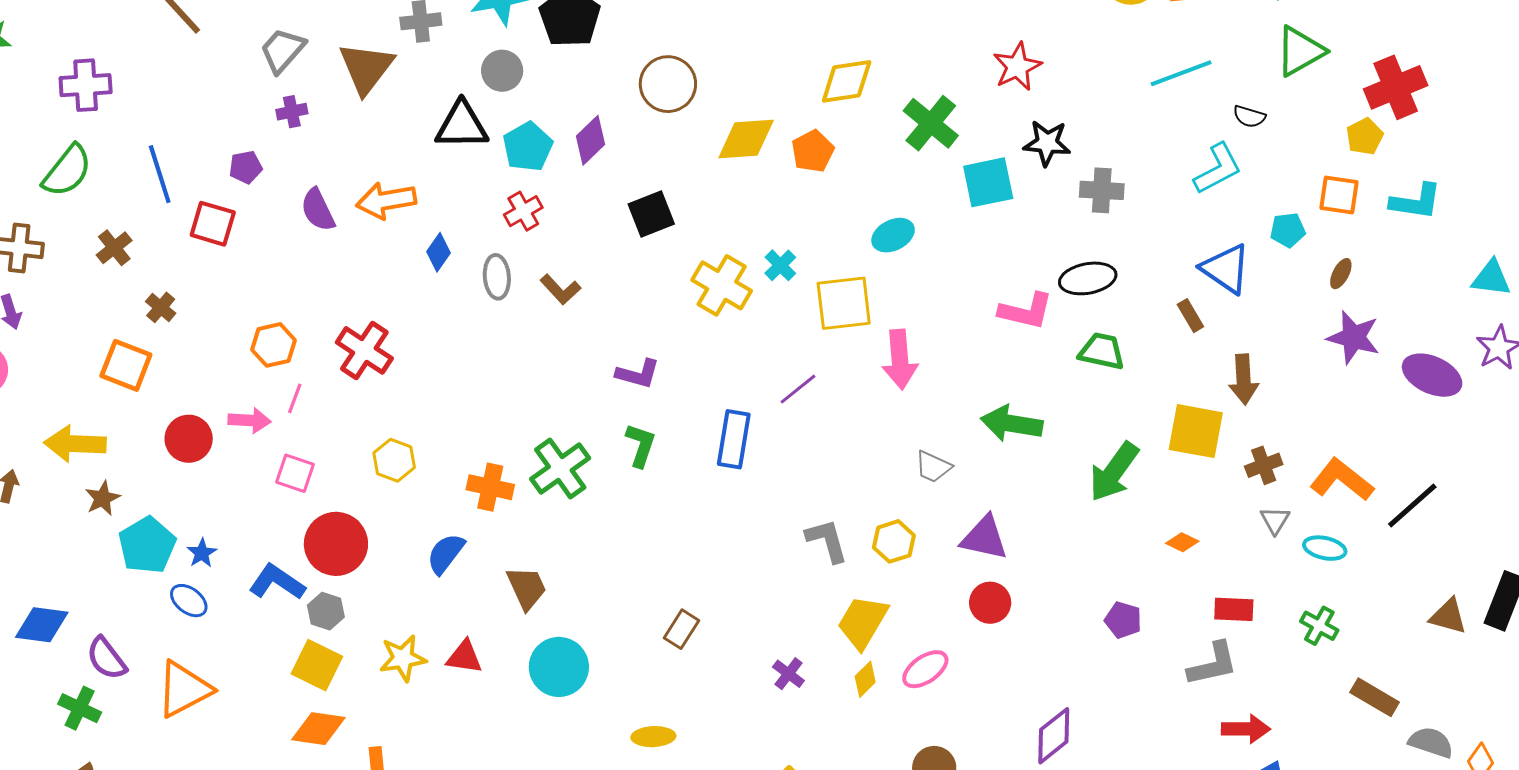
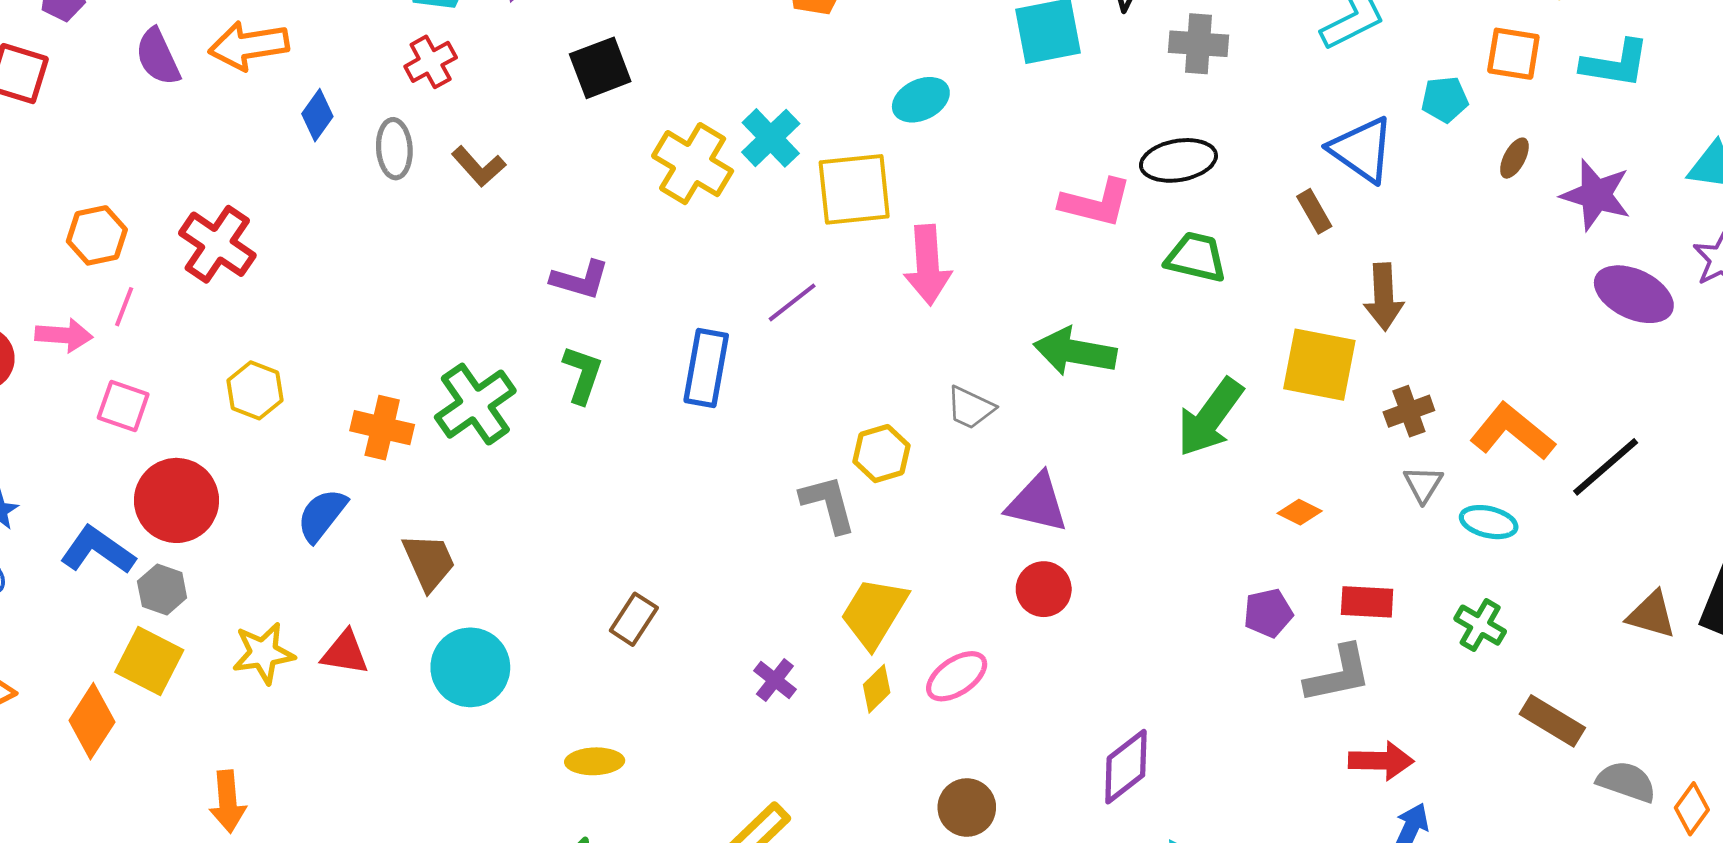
cyan cross: (780, 265) -> (771, 138), size x1.4
purple star: (1354, 337) -> (1596, 195), moved
yellow hexagon: (894, 541) -> (882, 454), moved
purple pentagon: (1123, 620) -> (1268, 613), moved, turned -30
orange diamond: (318, 729) -> (92, 721), moved, turned -66

